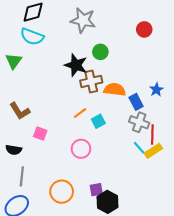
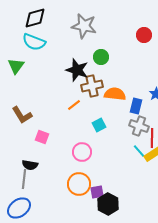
blue rectangle: (136, 102) -> (136, 106), turned 42
orange line: (80, 113) -> (74, 105), moved
black semicircle: (14, 150) -> (30, 165), moved
orange circle: (62, 192) -> (79, 184), moved

